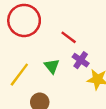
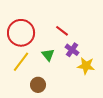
red circle: (24, 20) -> (21, 33), moved

